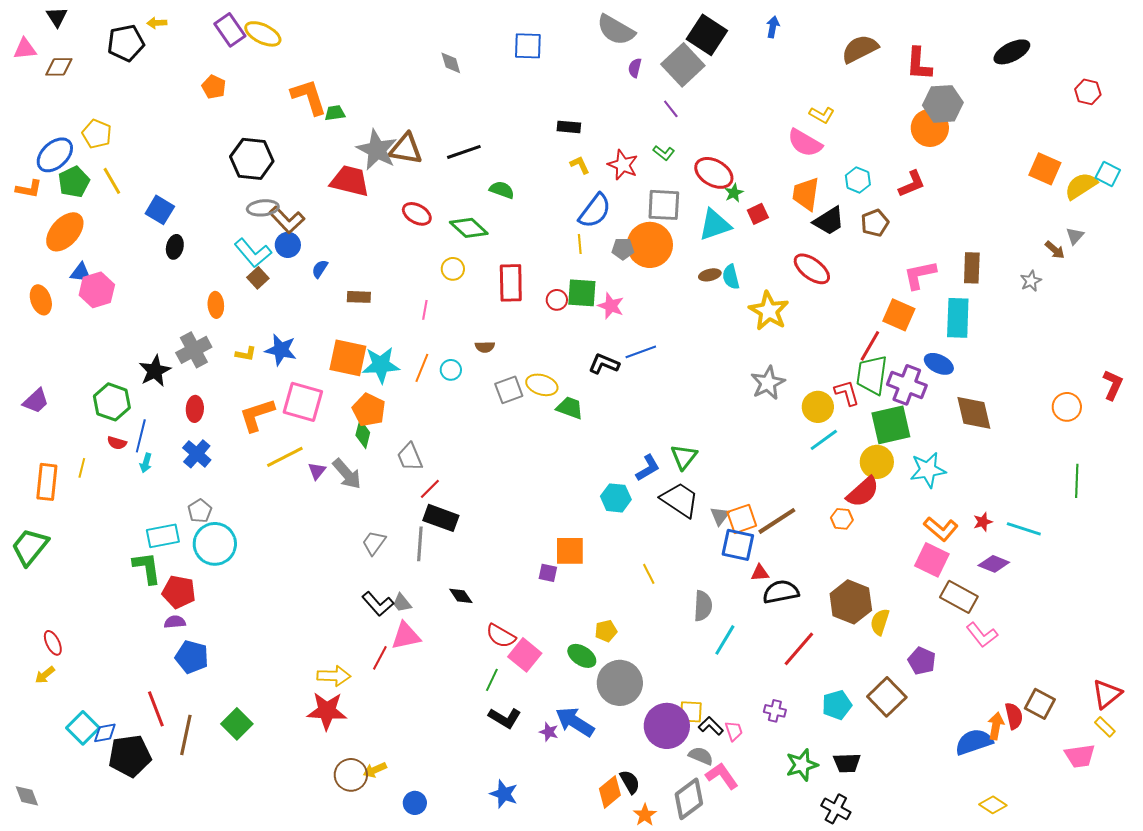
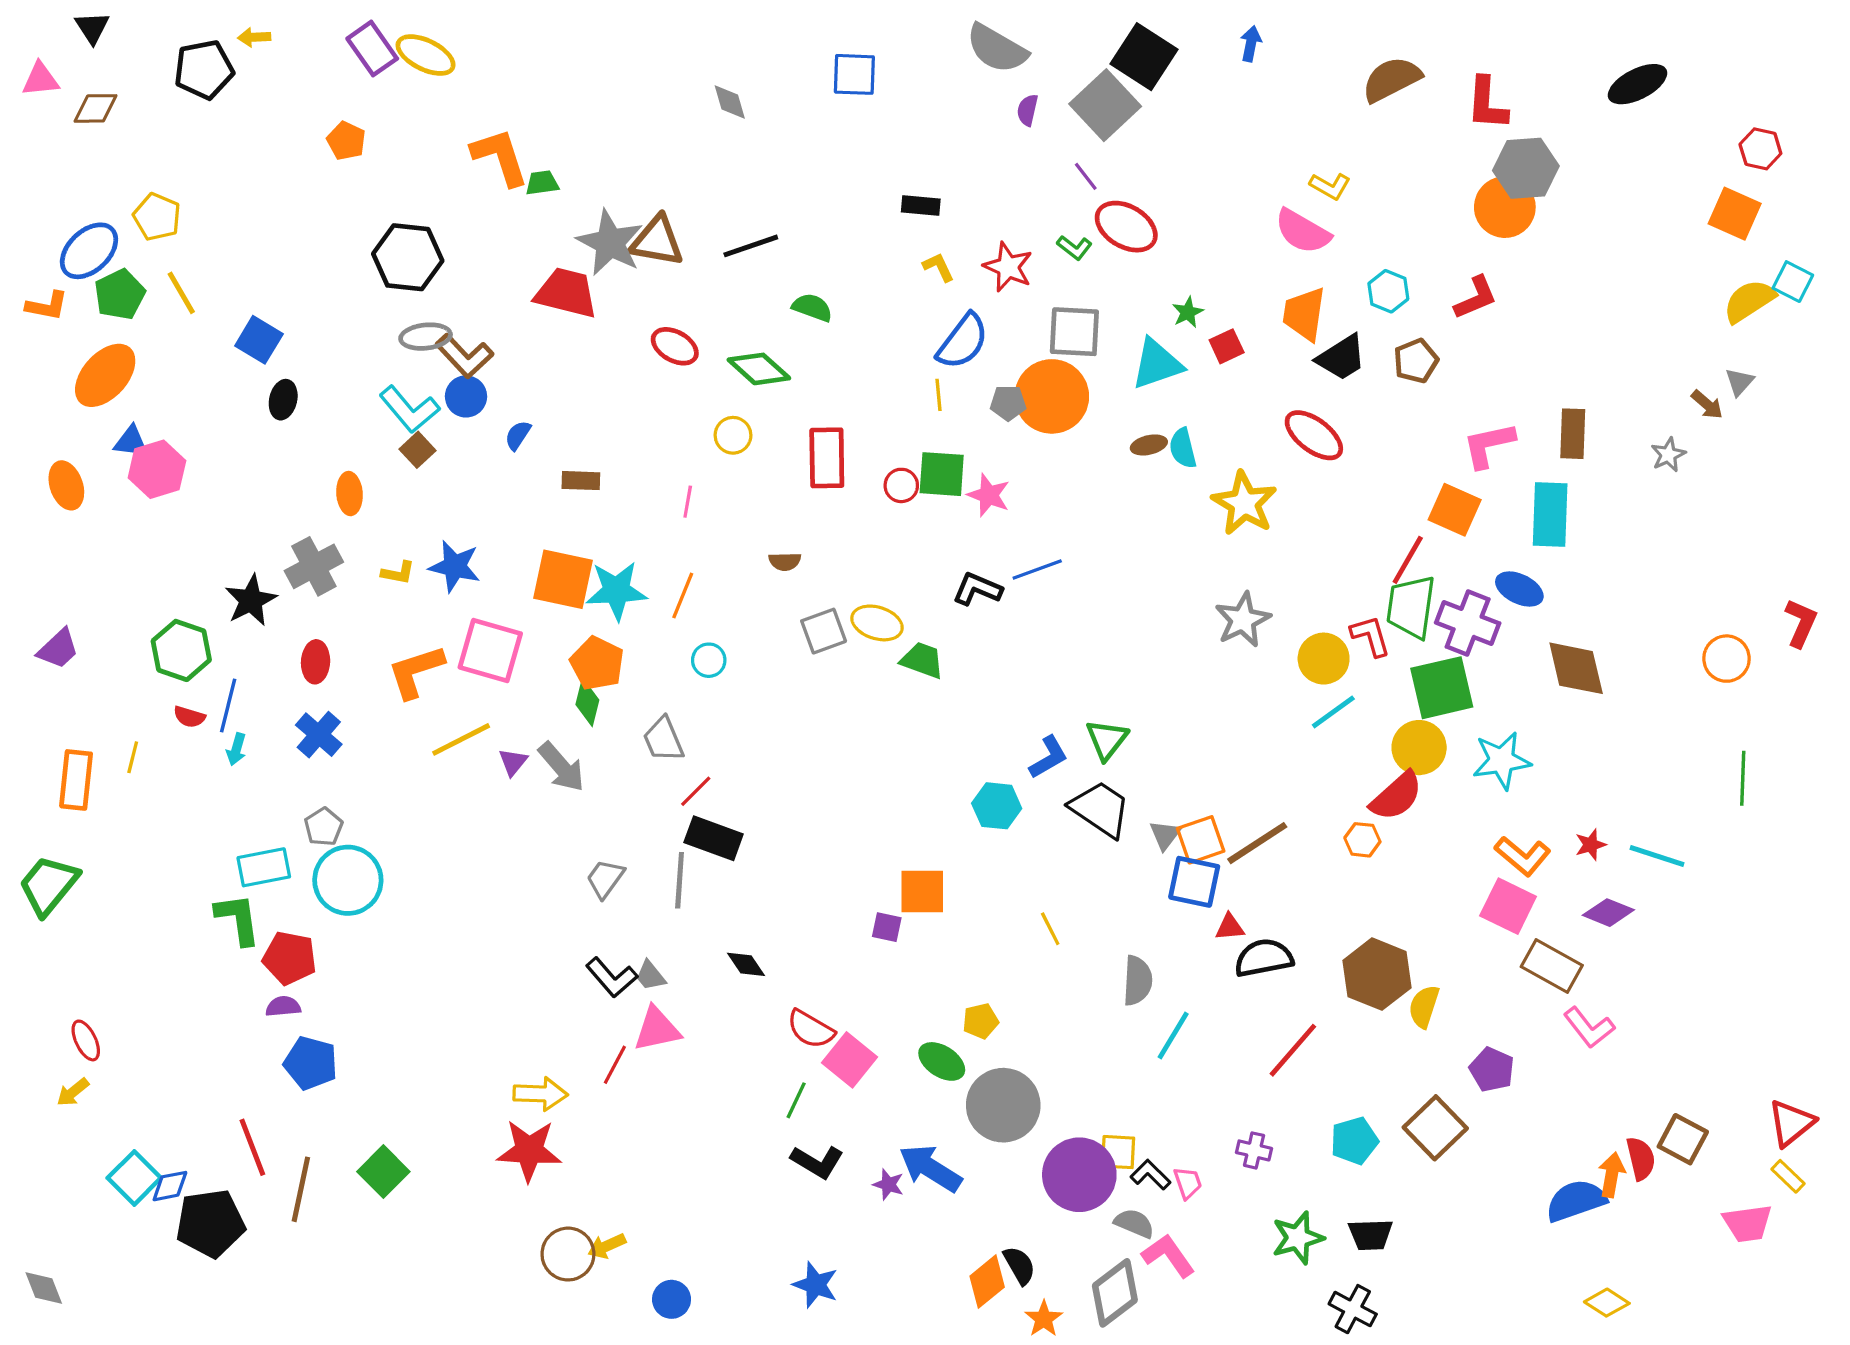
orange square: (1045, 169) -> (1735, 214), moved
red ellipse: (714, 173) -> (1126, 227), moved
cyan circle: (451, 370) -> (709, 660), moved

